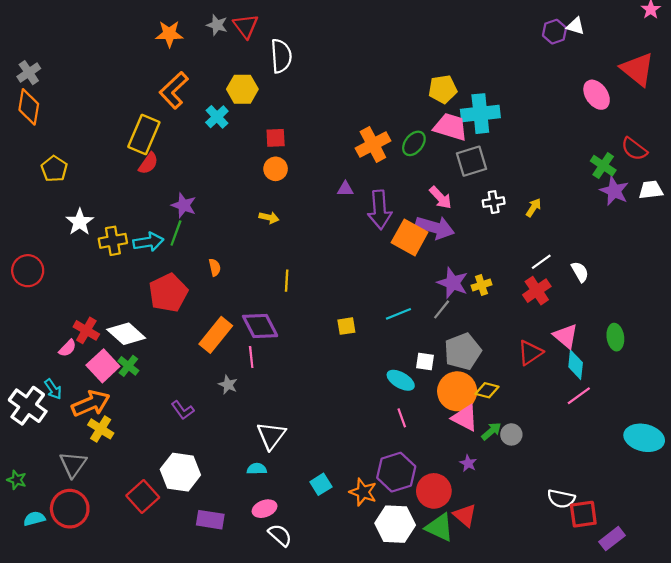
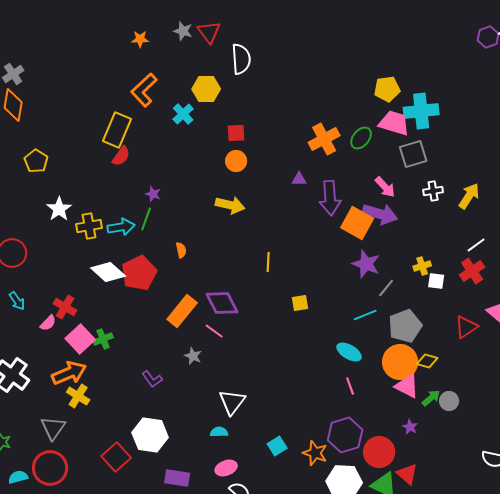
orange star: (169, 34) -> (140, 39), size x0.7
purple star: (184, 205) -> (153, 194), size x0.7
yellow arrow: (533, 208) -> (469, 196), size x1.5
yellow arrow: (269, 218) -> (230, 205), size x1.6
yellow line: (287, 281) -> (268, 262), moved
purple star: (453, 283) -> (366, 264), moved
cyan line: (398, 314) -> (365, 315), moved
white diamond: (126, 334) -> (108, 272), moved
pink line: (251, 357) -> (214, 331), turned -48
white square: (425, 361) -> (436, 281), moved
green cross: (128, 366) -> (103, 339), turned 30
cyan arrow: (53, 389) -> (17, 301), moved

